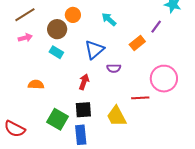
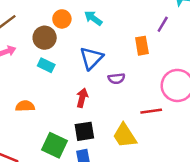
cyan arrow: (109, 19) -> (93, 18), moved
orange rectangle: (137, 43) -> (142, 46), turned -56

